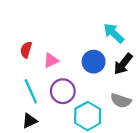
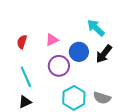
pink triangle: (51, 60) -> (52, 40), moved
purple circle: (63, 91) -> (59, 66), moved
gray semicircle: (121, 101) -> (102, 98), moved

